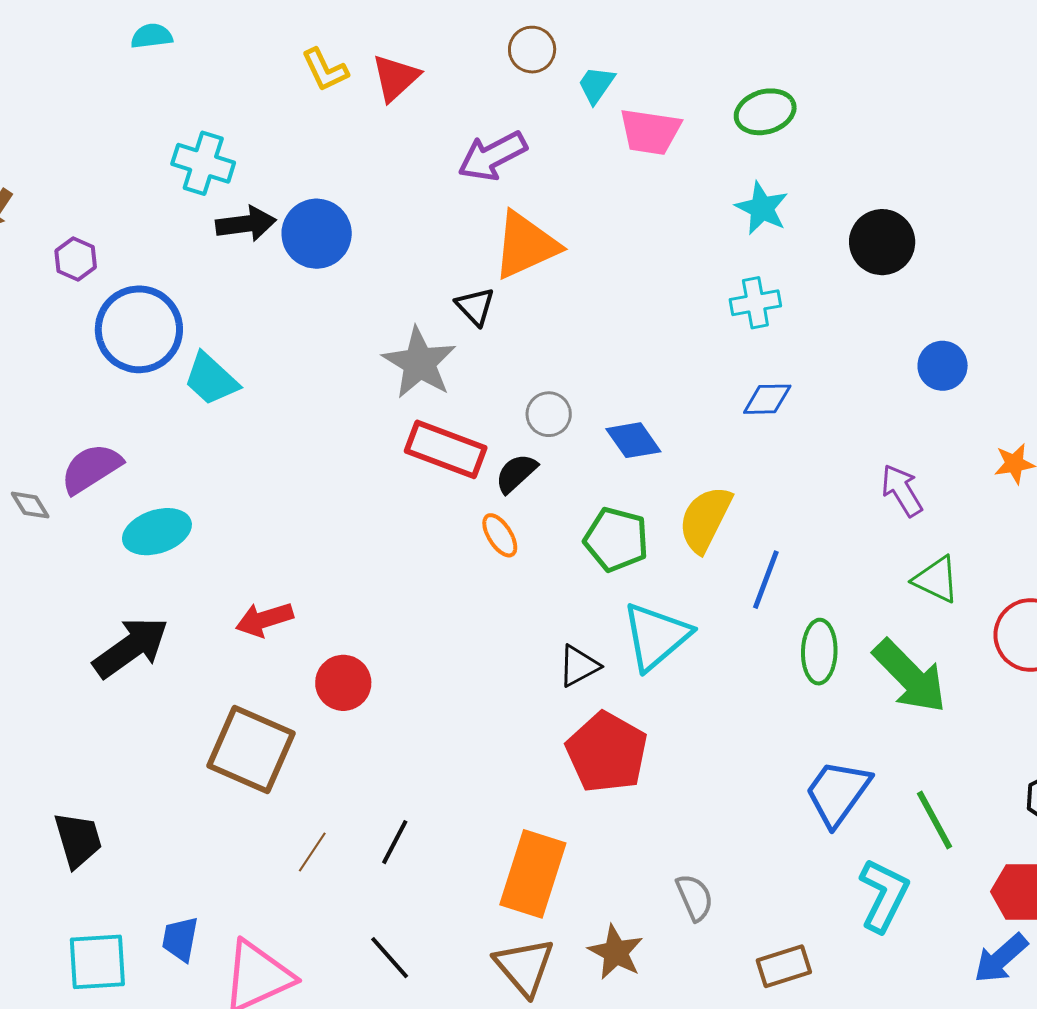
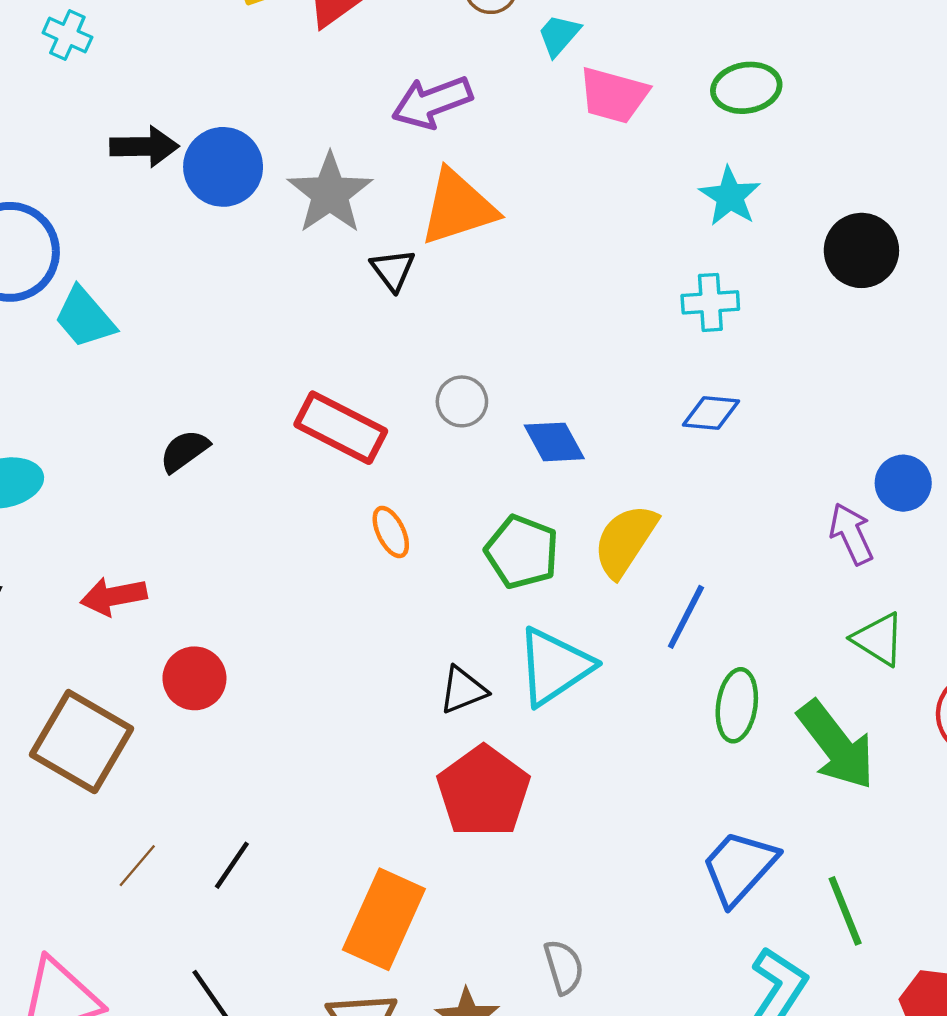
cyan cross: (203, 163) -> (67, 35), moved, size x0.7
gray star: (419, 363) -> (330, 193), moved
blue circle: (943, 366) -> (903, 483), moved
black semicircle: (516, 473) -> (184, 451), moved

